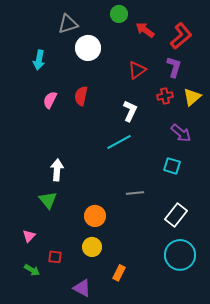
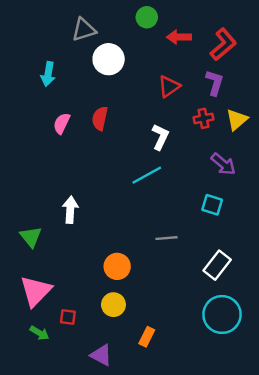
red arrow: (145, 30) -> (179, 37), turned -36
green triangle: (48, 200) -> (31, 237), moved
pink triangle: (29, 236) -> (36, 291), size x2.0

